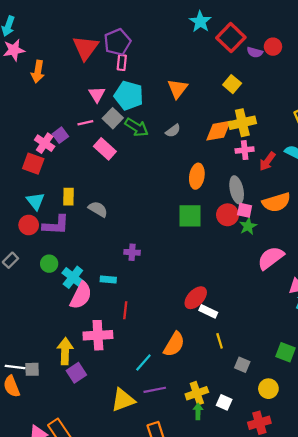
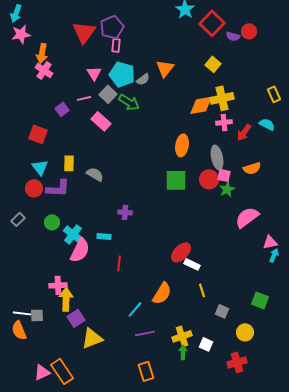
gray semicircle: (173, 131) -> (143, 79), moved
pink cross: (45, 143) -> (44, 70), moved
orange semicircle: (276, 202) -> (252, 168), size x0.7
pink cross: (98, 335) -> (58, 285), moved, size x0.7
yellow triangle: (123, 400) -> (92, 338), moved

